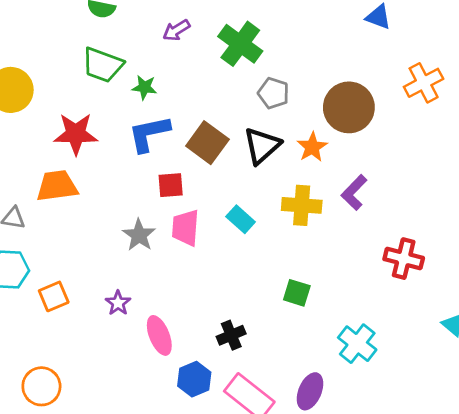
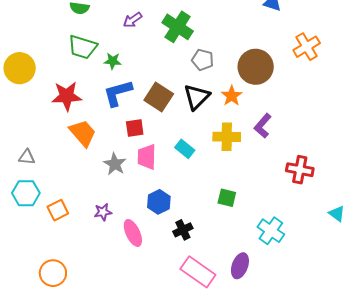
orange trapezoid: (57, 186) -> (83, 133), moved, turned 60
purple star: (118, 303) -> (103, 212), turned 30
blue hexagon: (194, 379) -> (159, 202), moved

